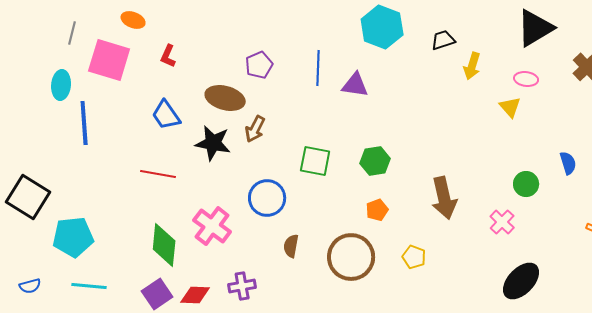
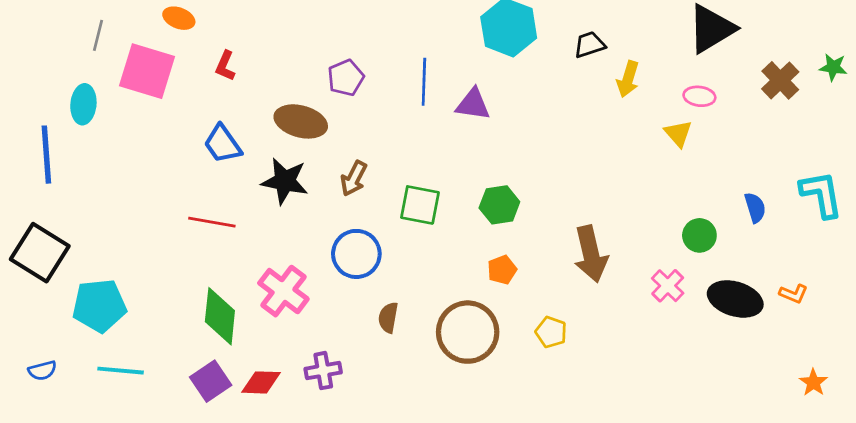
blue line: (84, 123) -> (46, 155), moved
brown arrow: (255, 129) -> (354, 178), moved
black ellipse: (521, 281) -> (735, 299), moved, turned 63

